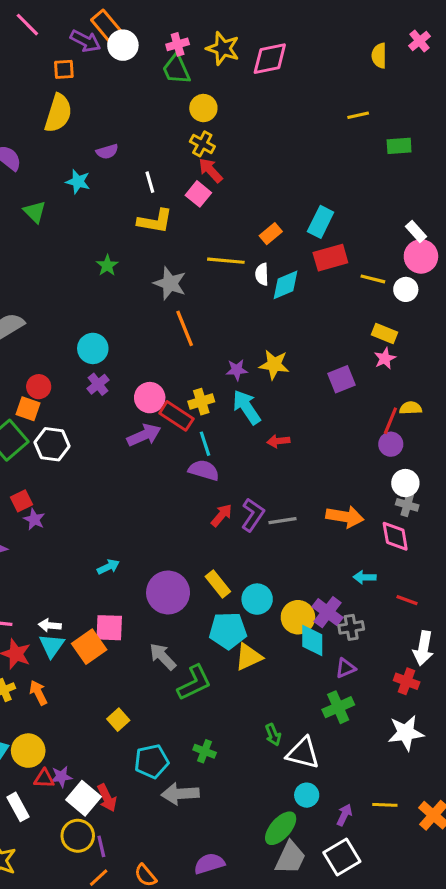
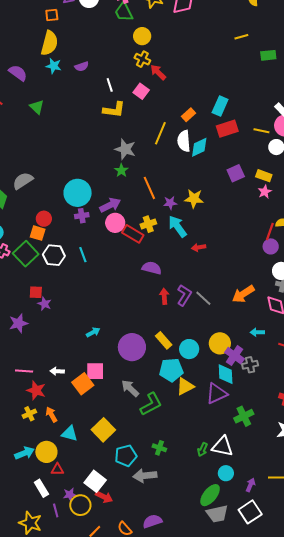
red arrow: (211, 170) -> (158, 72), moved
cyan star: (78, 182) -> (54, 66), moved
yellow line: (226, 261) -> (160, 133), turned -70
green star: (107, 265) -> (121, 170), moved
white semicircle: (262, 274) -> (184, 141), size x1.5
yellow line: (373, 279) -> (261, 131), moved
orange line: (185, 328) -> (149, 188), moved
cyan circle: (93, 348) -> (78, 193), size x1.4
purple square: (341, 379) -> (236, 173), moved
purple cross: (98, 384) -> (82, 216), turned 32
purple arrow: (144, 435) -> (110, 205), moved
cyan line: (205, 444) -> (83, 255), moved
red square: (22, 501) -> (36, 292), turned 32
red arrow: (222, 515) -> (164, 296), turned -42
orange arrow: (345, 517) -> (243, 294), turned 140
gray line: (283, 521) -> (203, 298), turned 54
yellow circle: (298, 617) -> (220, 343), moved
cyan triangle: (52, 646) -> (70, 434), moved, turned -48
purple triangle: (345, 668) -> (217, 394), moved, size x1.6
yellow square: (118, 720) -> (103, 430), size x1.6
green arrow: (273, 735) -> (203, 449), moved, turned 48
purple star: (61, 777) -> (70, 495), moved
white square: (83, 798) -> (95, 481), moved
red arrow: (107, 798) -> (104, 497), moved, turned -36
purple line: (101, 846) -> (56, 510), moved
gray trapezoid: (290, 858) -> (217, 514), turned 55
purple semicircle: (209, 864) -> (152, 521), moved

